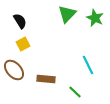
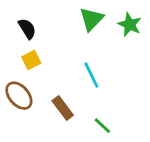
cyan line: (88, 65) -> (91, 75), moved
brown rectangle: (46, 79) -> (63, 108), turned 48

